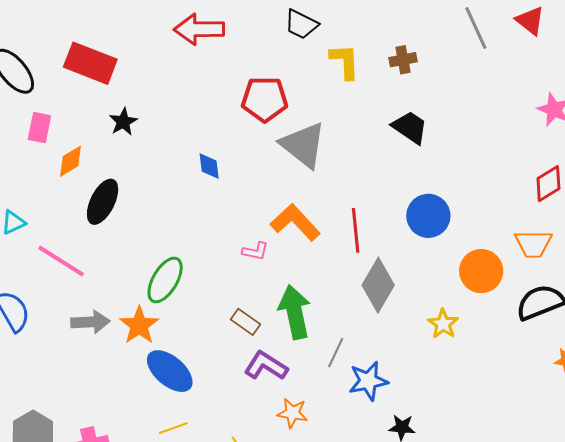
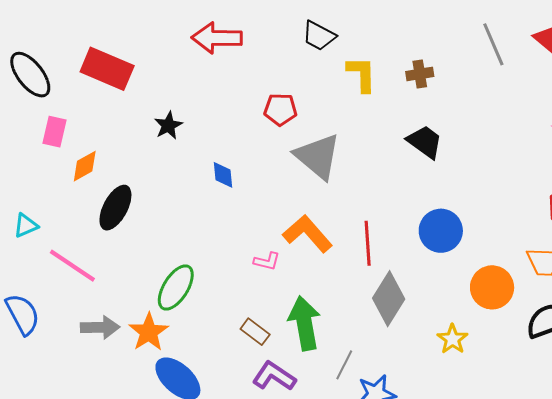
red pentagon: (265, 99) -> (280, 110), size x0.7
black star: (123, 122) -> (168, 126), moved

